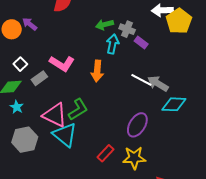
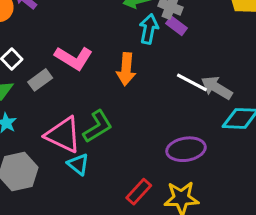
purple rectangle: (141, 42) -> (176, 26), moved
purple ellipse: (137, 125) -> (186, 149), turned 50
cyan triangle: (65, 135) -> (78, 164), size x0.6

